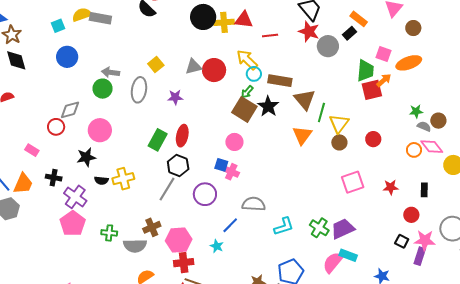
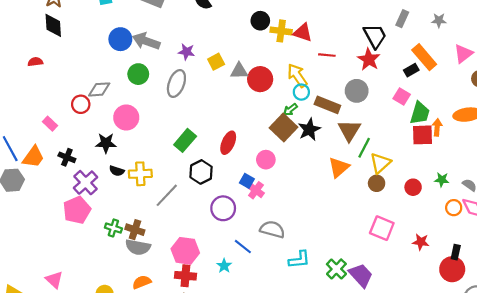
black circle: (203, 17) -> (260, 21), size x0.7
orange rectangle: (359, 19) -> (424, 57), size x1.4
gray circle: (328, 46) -> (357, 91), moved
pink square: (383, 54) -> (402, 97), moved
blue circle: (67, 57) -> (120, 39), moved
yellow square: (156, 64) -> (216, 62), moved
gray arrow: (110, 72) -> (146, 41), moved, size x1.4
orange arrow: (384, 80) -> (437, 127), turned -56
purple star: (175, 97) -> (186, 52), moved
green star: (416, 111) -> (442, 180), moved
red ellipse: (182, 136) -> (228, 143), moved
pink square: (353, 182) -> (382, 228), turned 30
gray line: (167, 189) -> (167, 195), moved
red circle: (411, 215) -> (452, 269), moved, size x1.5
blue line: (230, 225) -> (243, 247), turned 72
brown cross: (152, 227) -> (135, 230), moved, turned 30
purple trapezoid: (343, 229) -> (361, 275), turned 60

